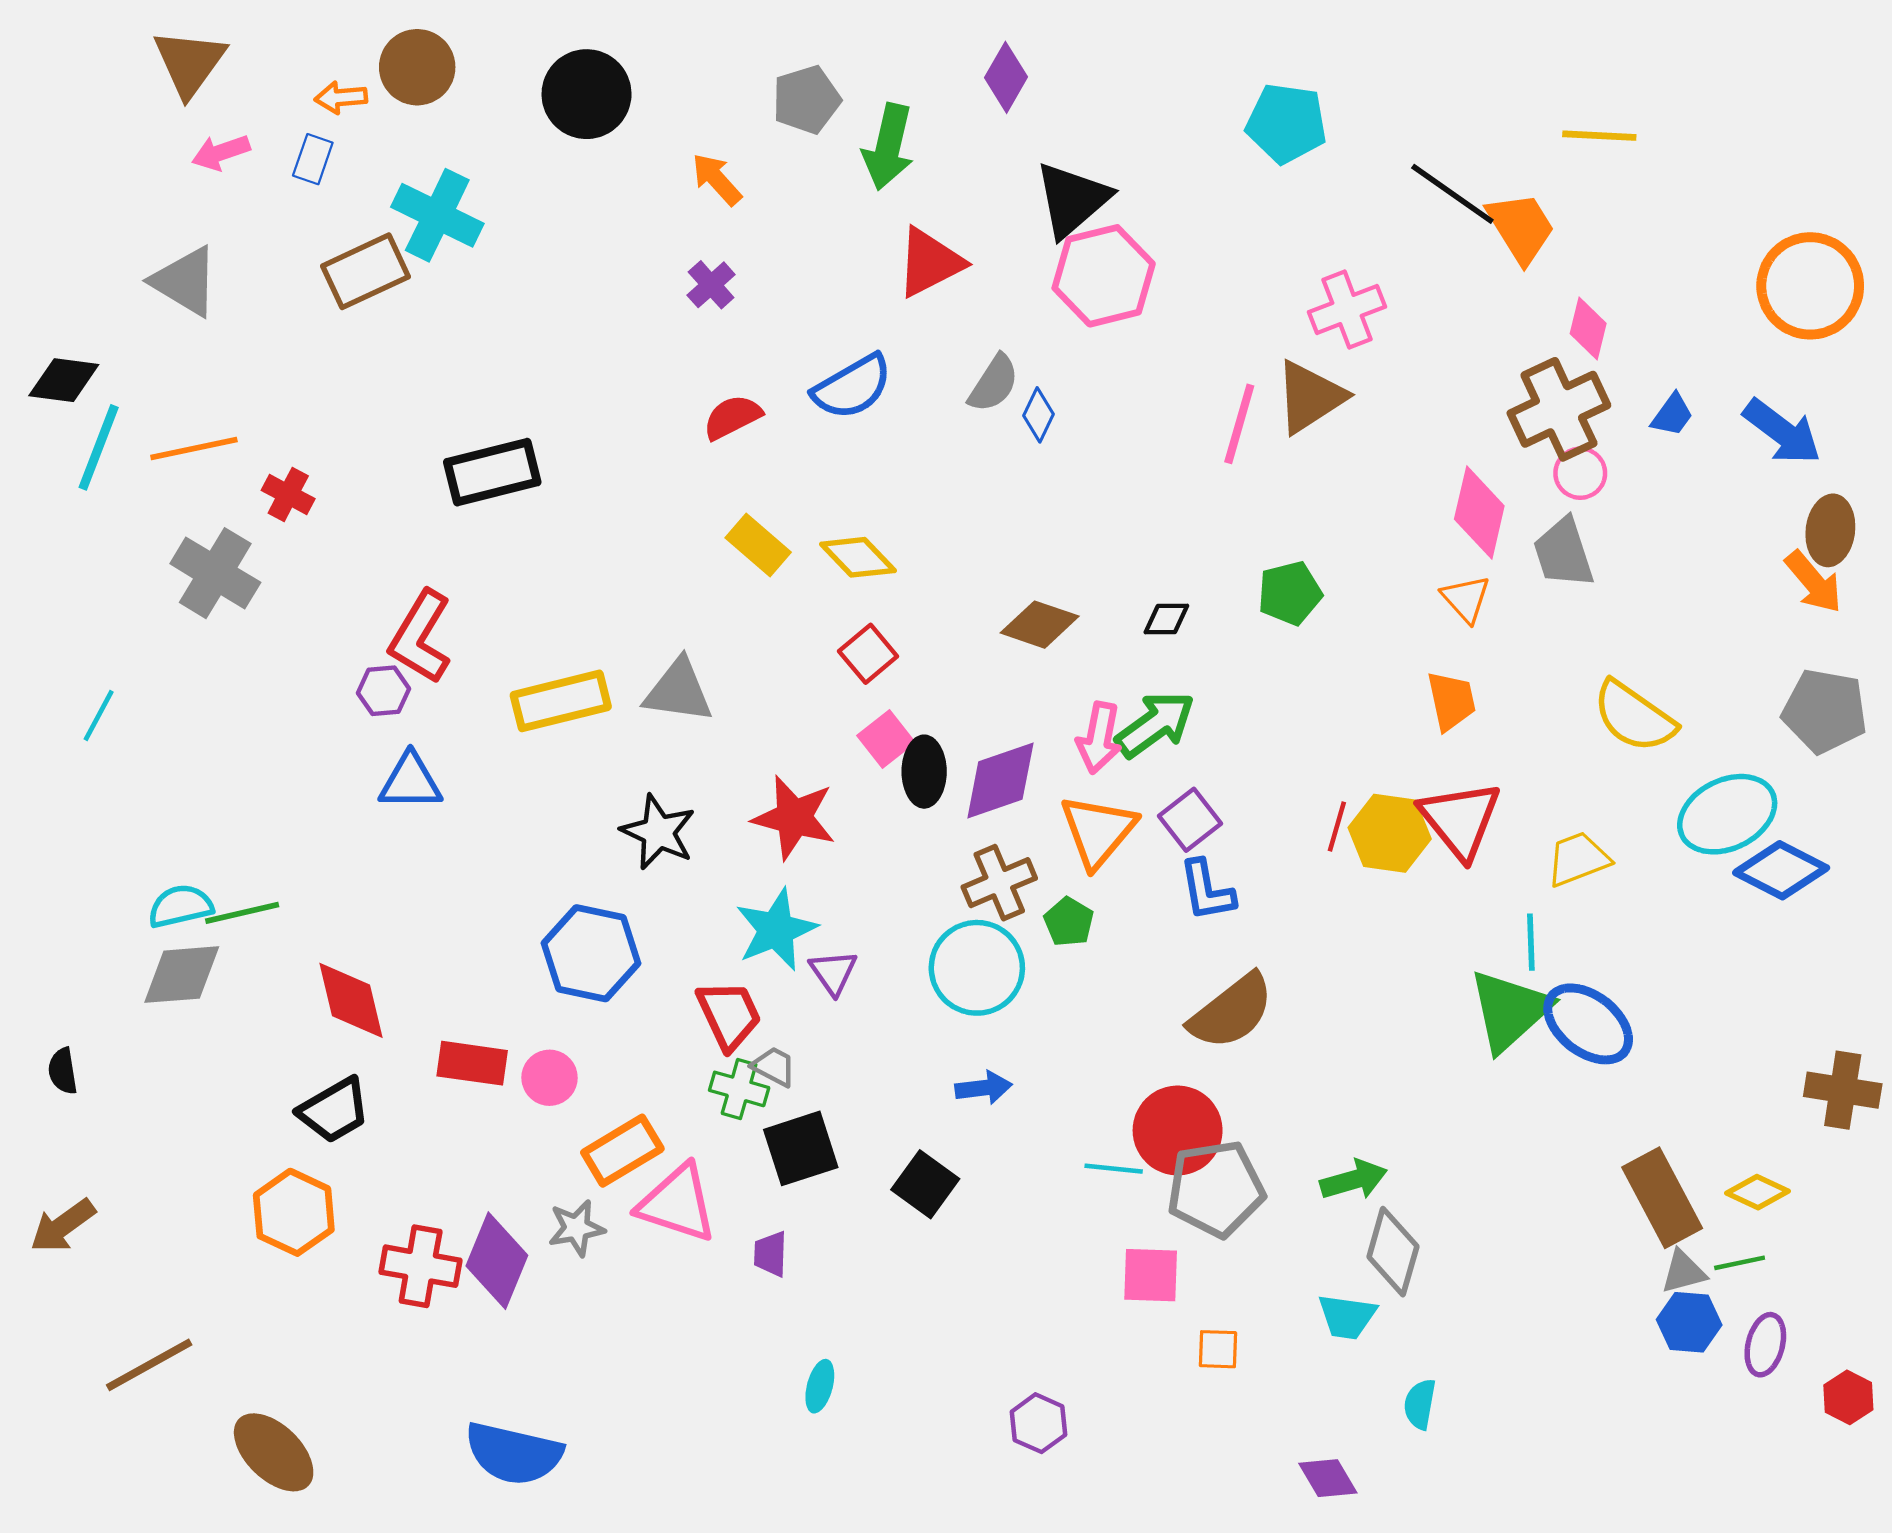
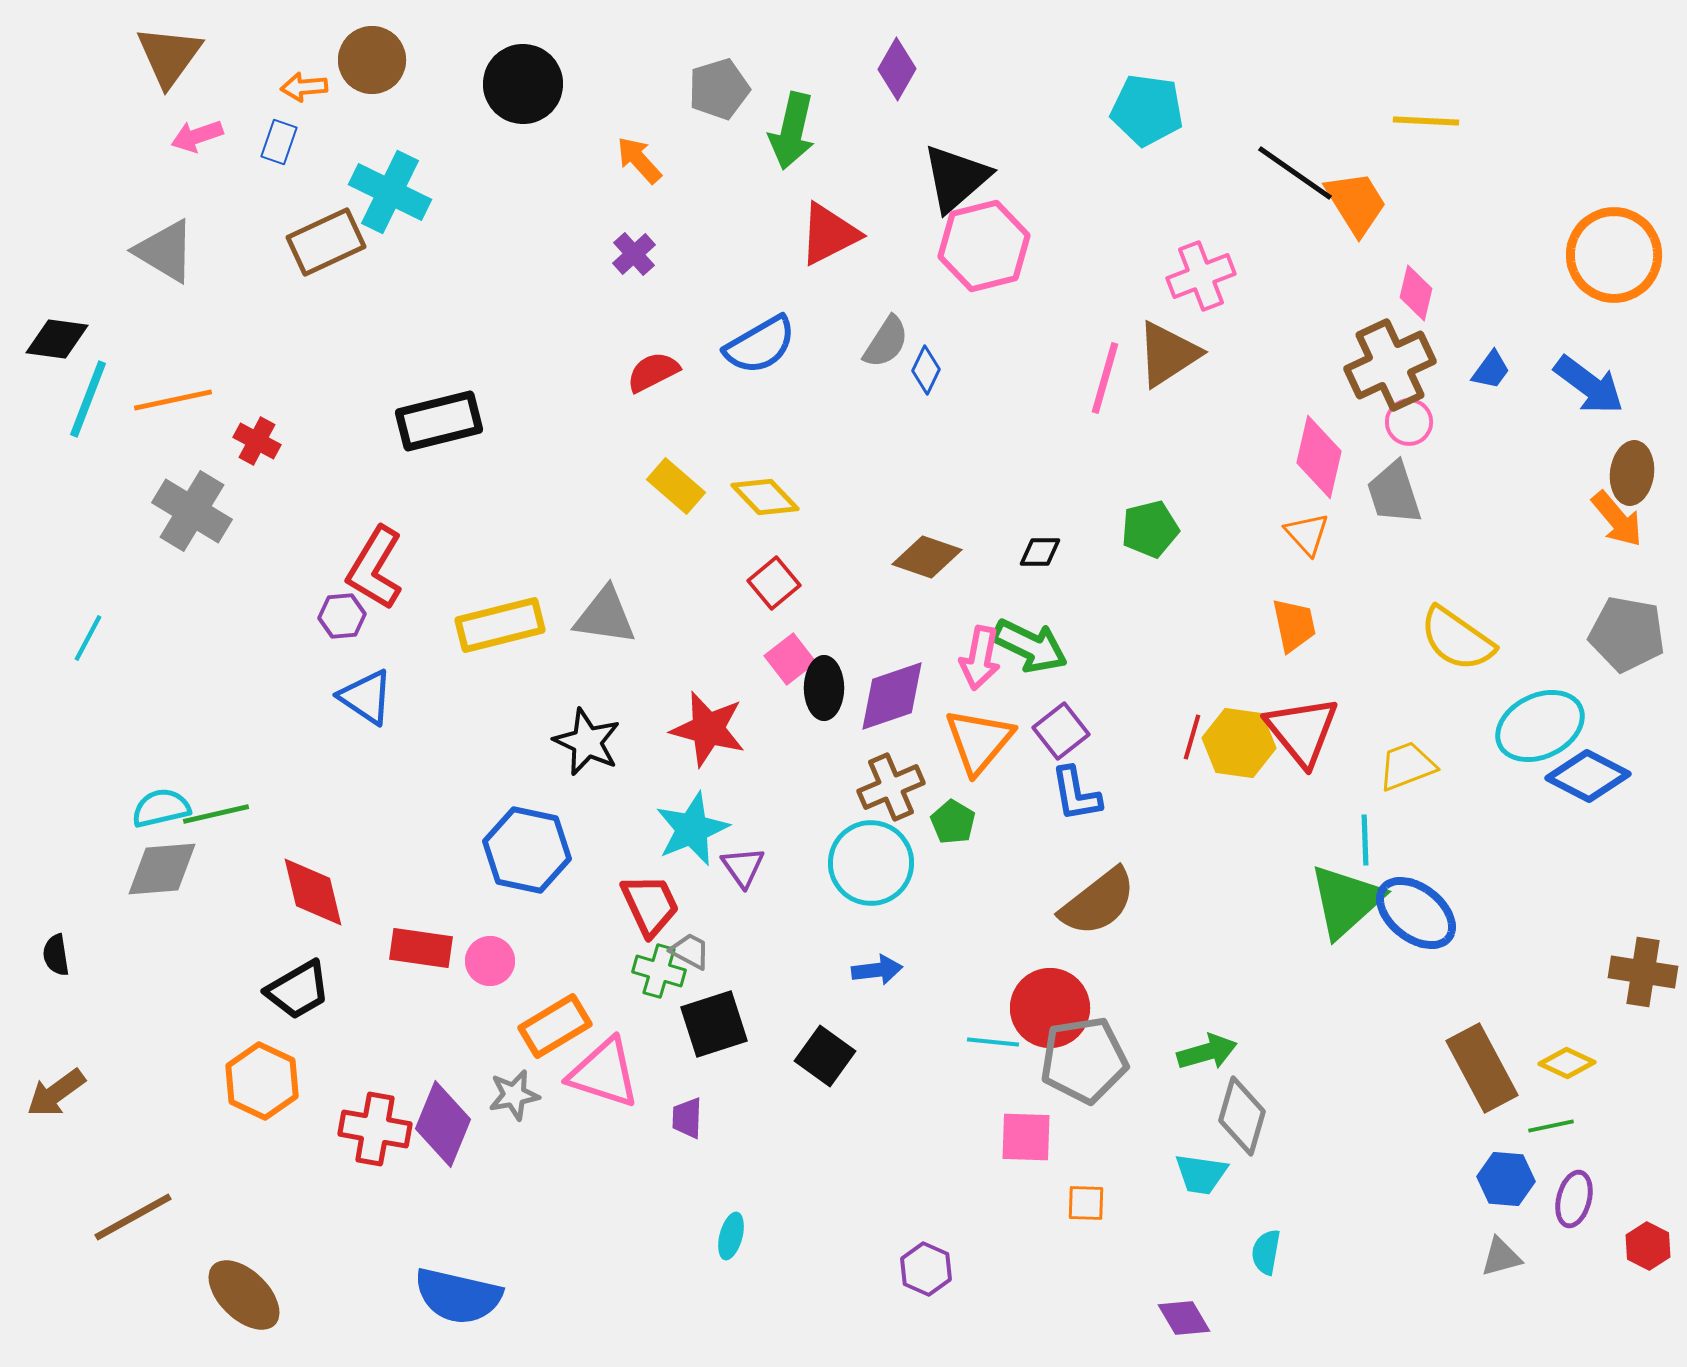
green arrow: (1155, 724) -> (1030, 646), turned 62
blue triangle: (410, 782) -> (366, 697), turned 34
gray triangle: (1683, 1272) -> (1501, 1257), moved

